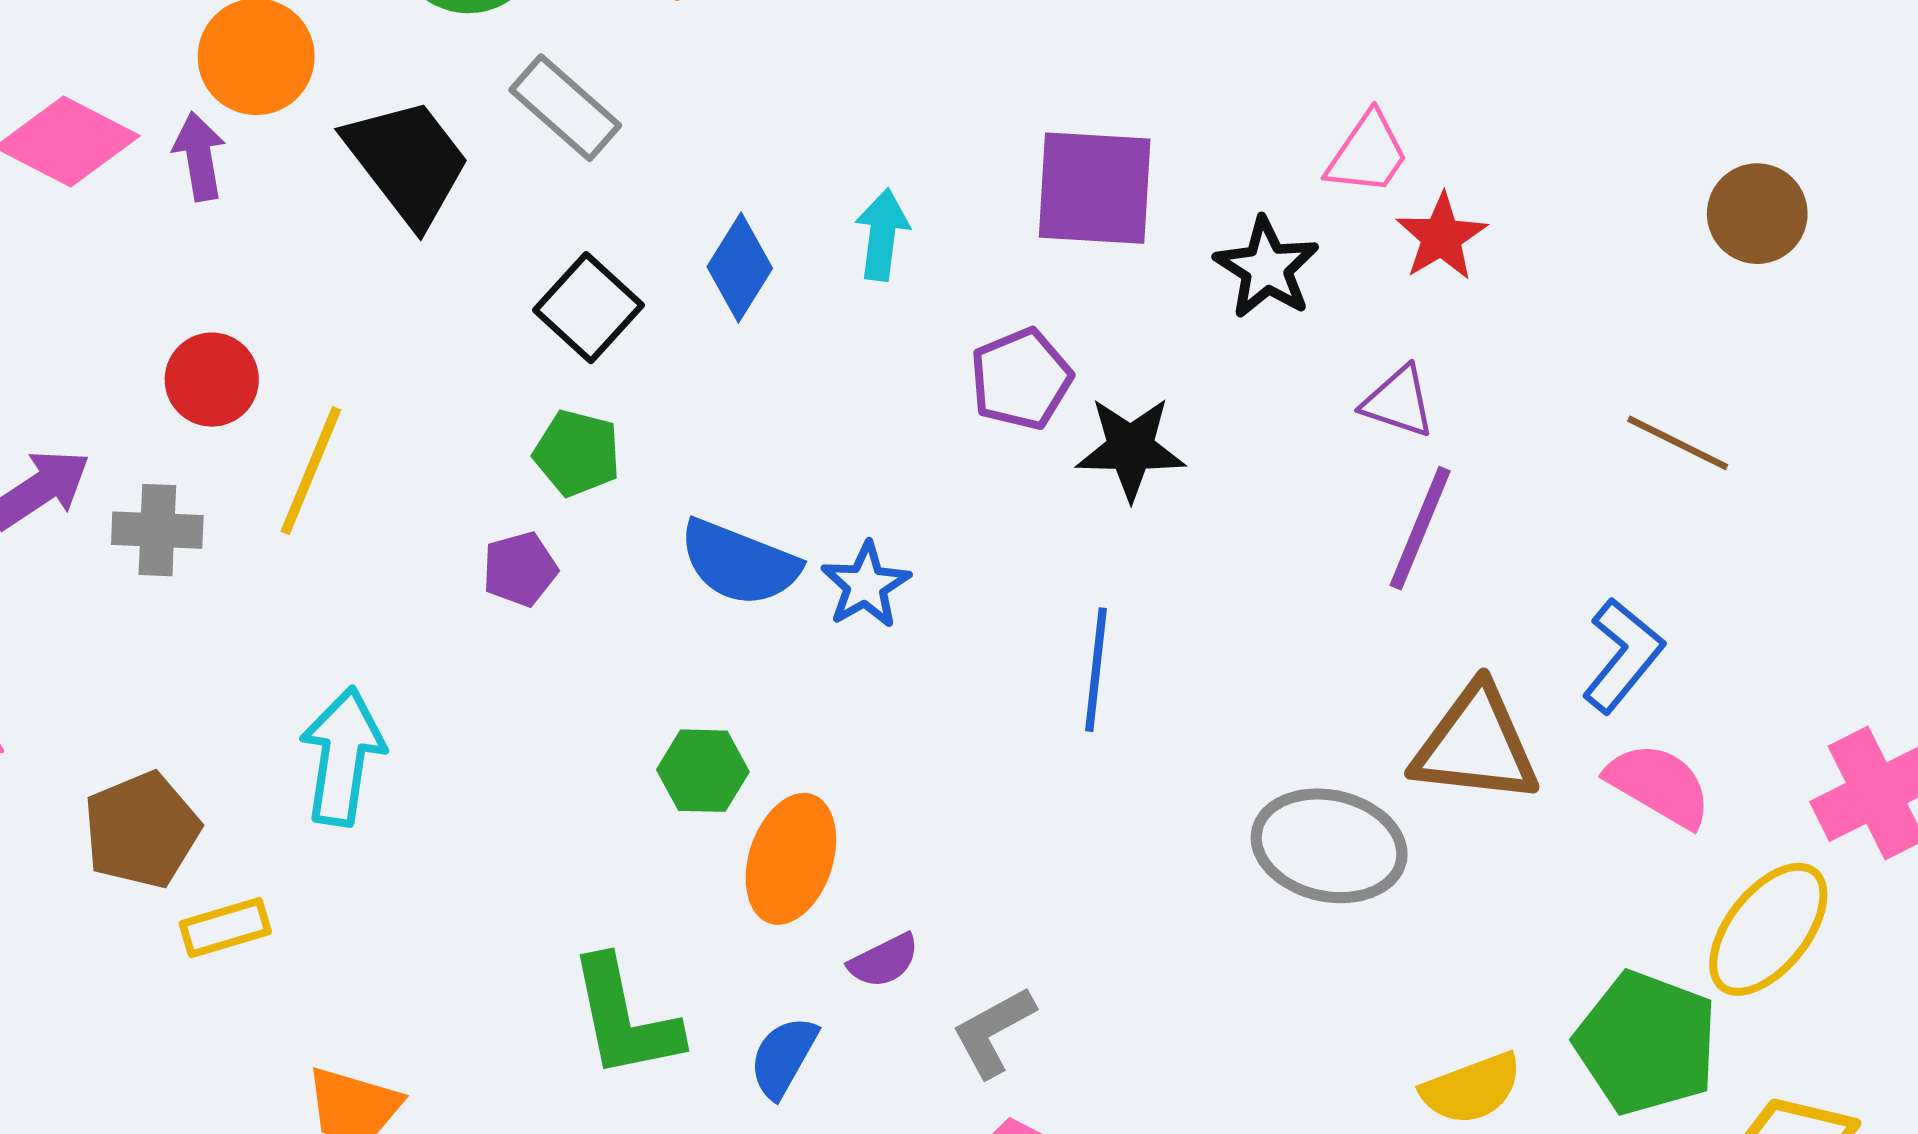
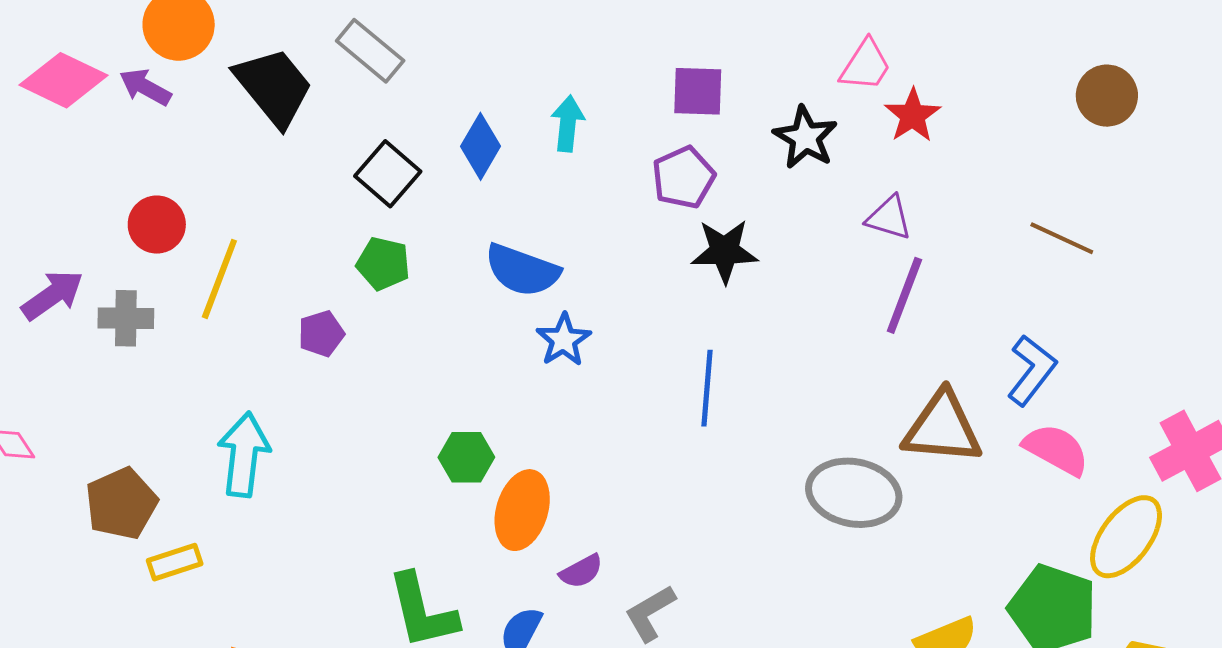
purple arrow: (199, 156) -> (145, 87), turned -50
purple square: (1095, 188) -> (698, 91), size x0.7
purple pentagon: (1021, 379) -> (684, 177), moved
blue semicircle: (739, 563) -> (522, 270), moved
purple pentagon: (520, 569) -> (321, 334), moved

